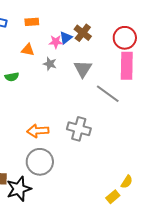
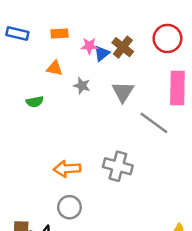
red circle: (125, 38) -> (167, 38), moved
pink star: (56, 42) -> (89, 46), moved
gray circle: (40, 162) -> (69, 207), size x0.7

